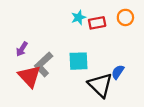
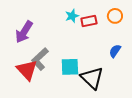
purple arrow: (22, 49) -> (24, 32), moved, size x1.6
cyan square: (79, 61) -> (70, 67), moved
blue semicircle: (118, 72) -> (115, 51), moved

